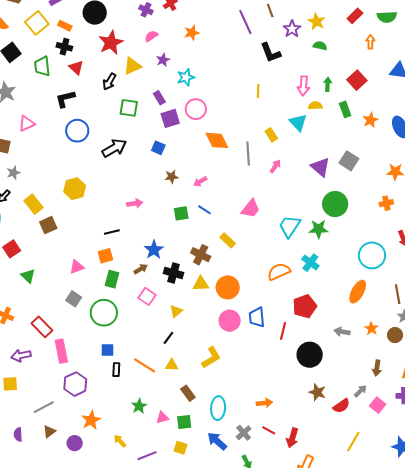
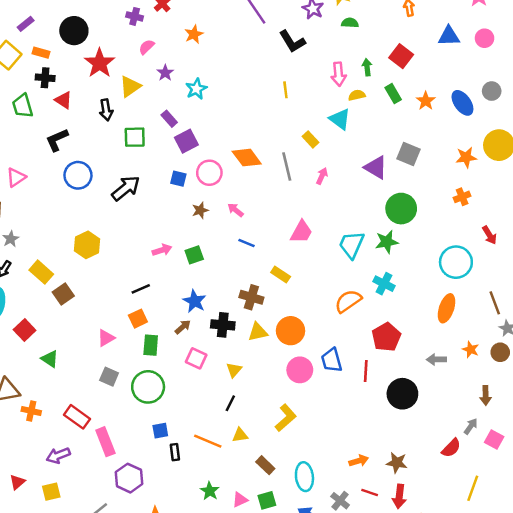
black arrow: (109, 82) -> (106, 110), turned -30
pink circle: (196, 109) -> (209, 173), moved
pink arrow: (200, 182) -> (236, 210), turned 80
green square: (181, 213) -> (194, 255), moved
brown star: (317, 392) -> (397, 463), moved

